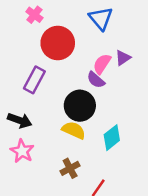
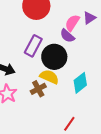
purple rectangle: (34, 80) -> (33, 46), moved
brown cross: (70, 168) -> (38, 89), moved

